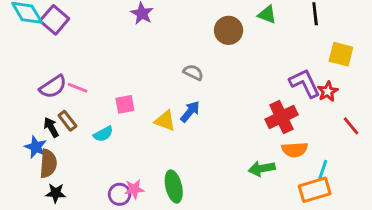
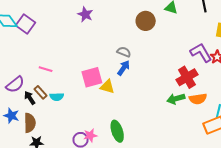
purple semicircle: (53, 87) -> (15, 84), moved
pink square: (125, 104) -> (92, 77), moved, size x1.5
blue arrow: (190, 112) -> (124, 68), moved
cyan semicircle: (103, 134) -> (57, 97), moved, turned 32
blue star: (36, 147) -> (11, 116), moved
green arrow: (262, 169) -> (176, 99), moved

